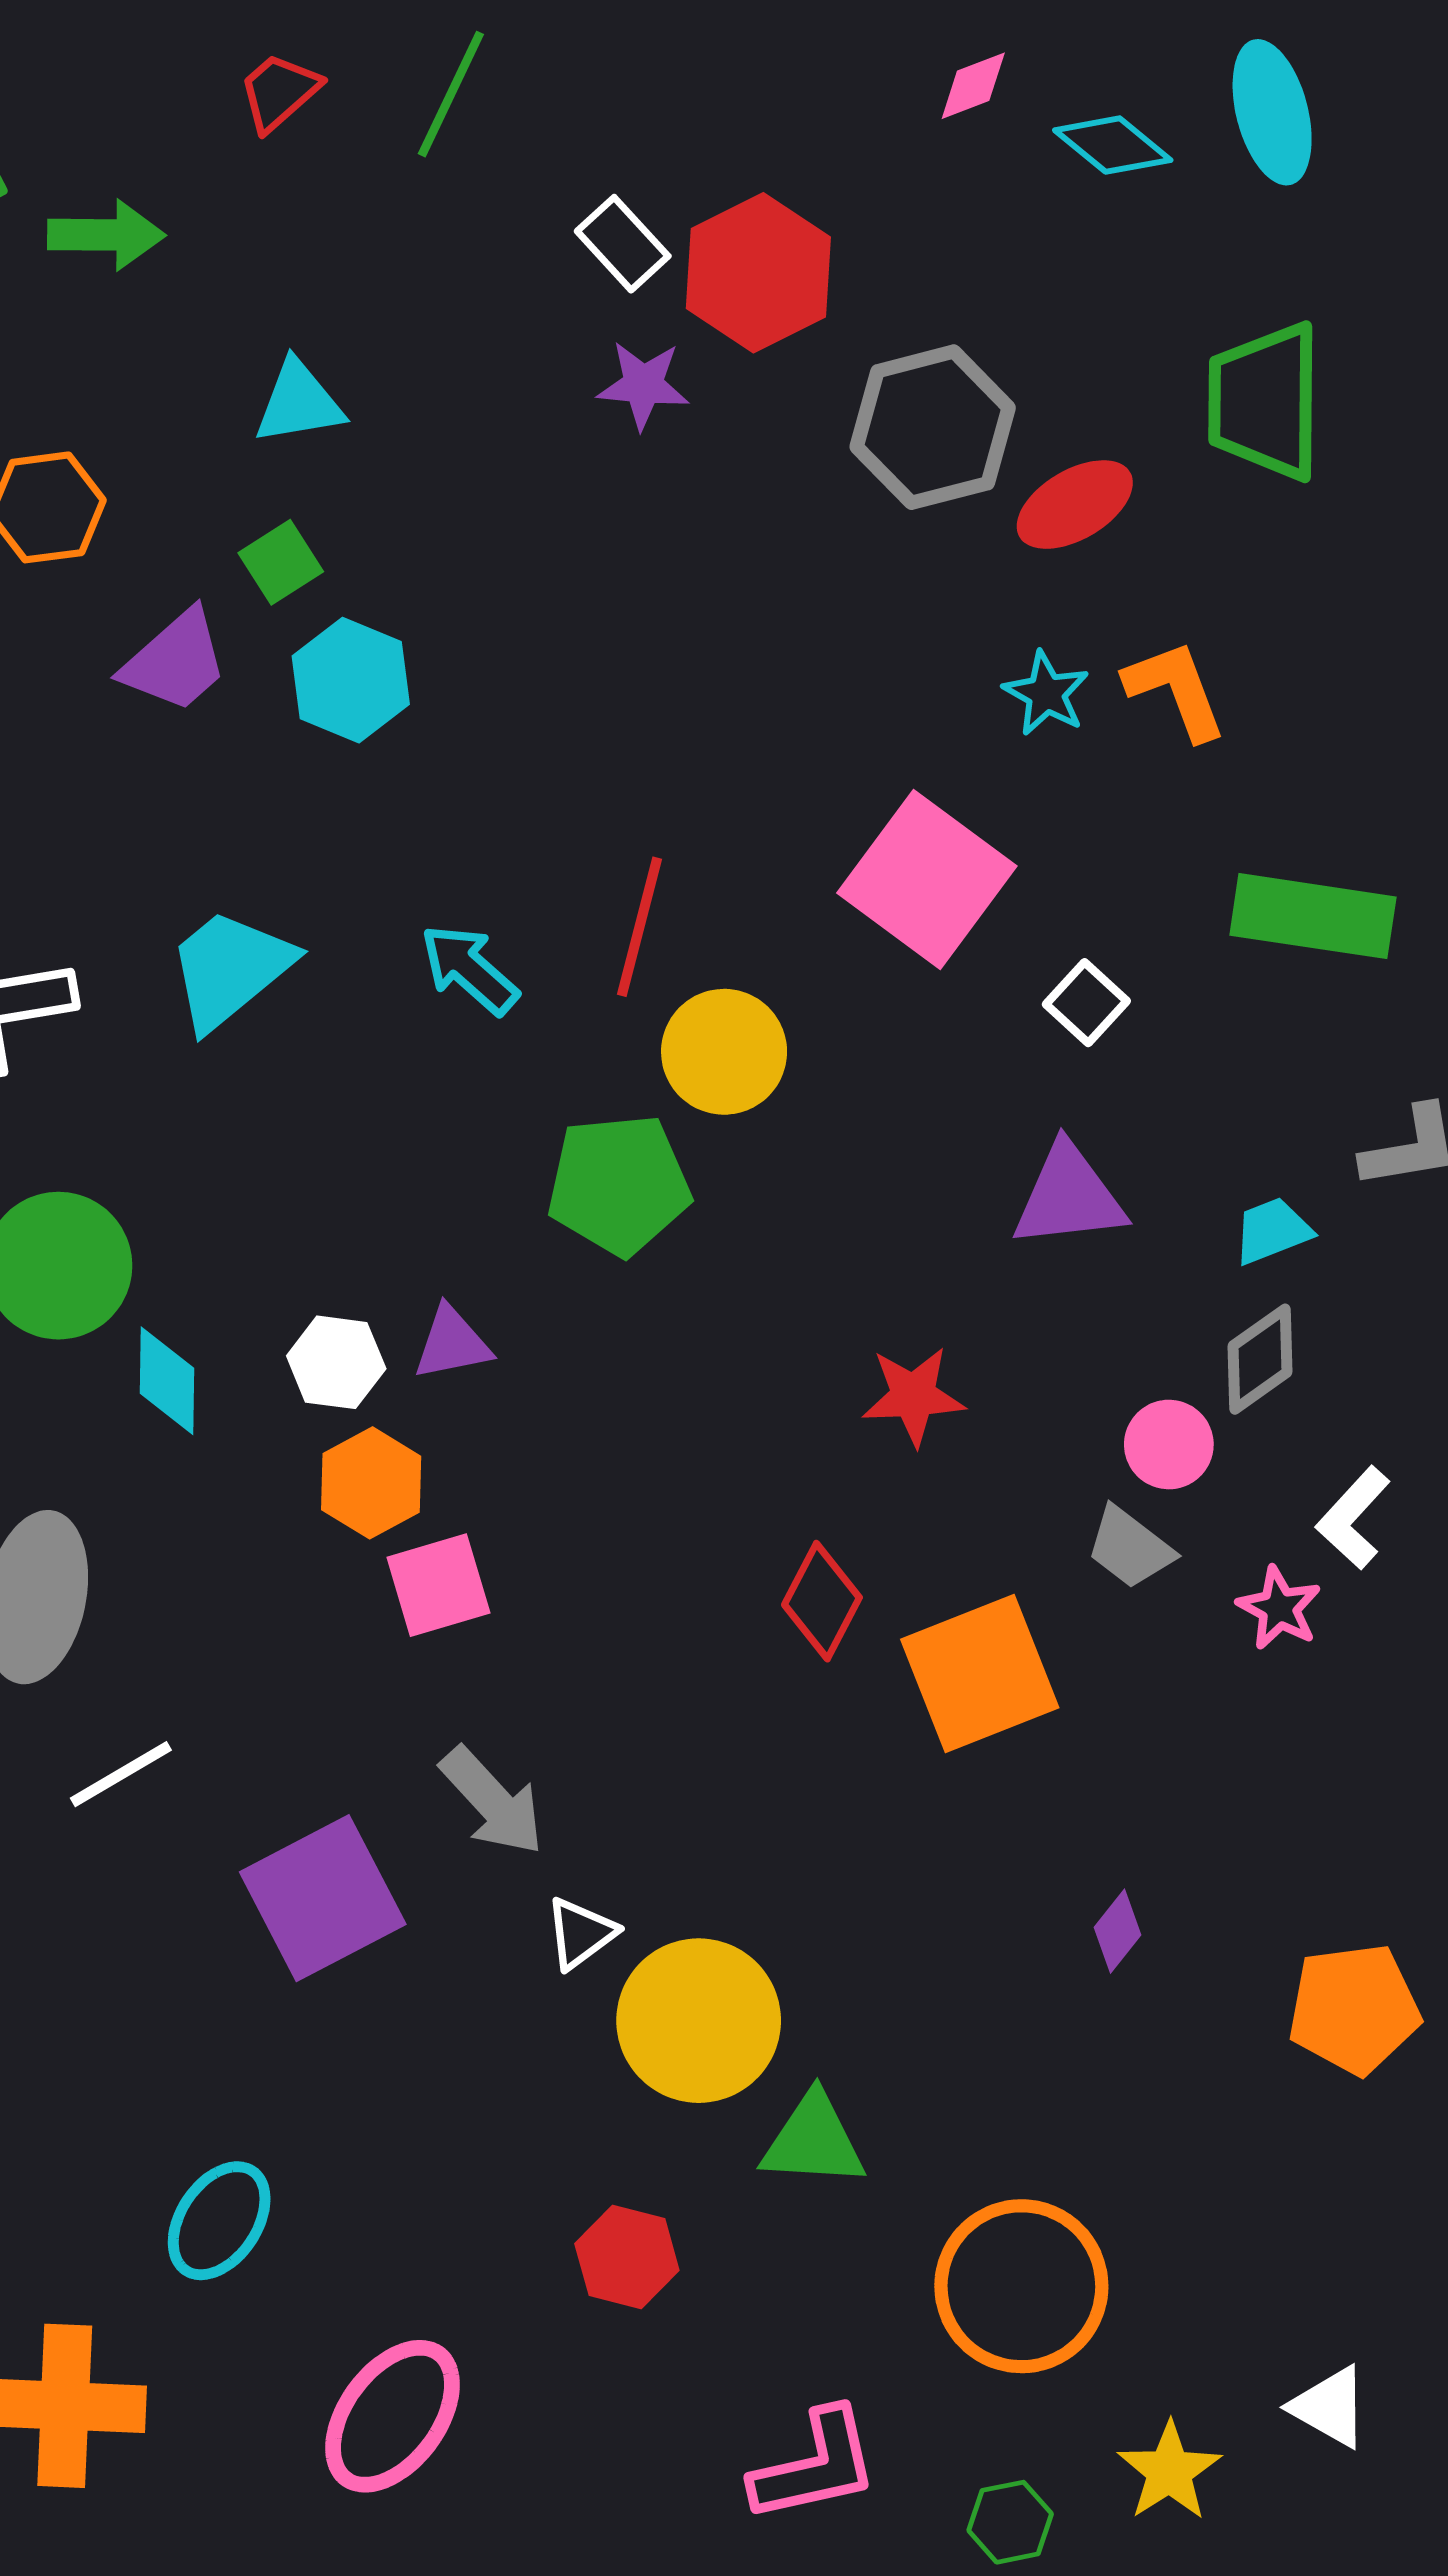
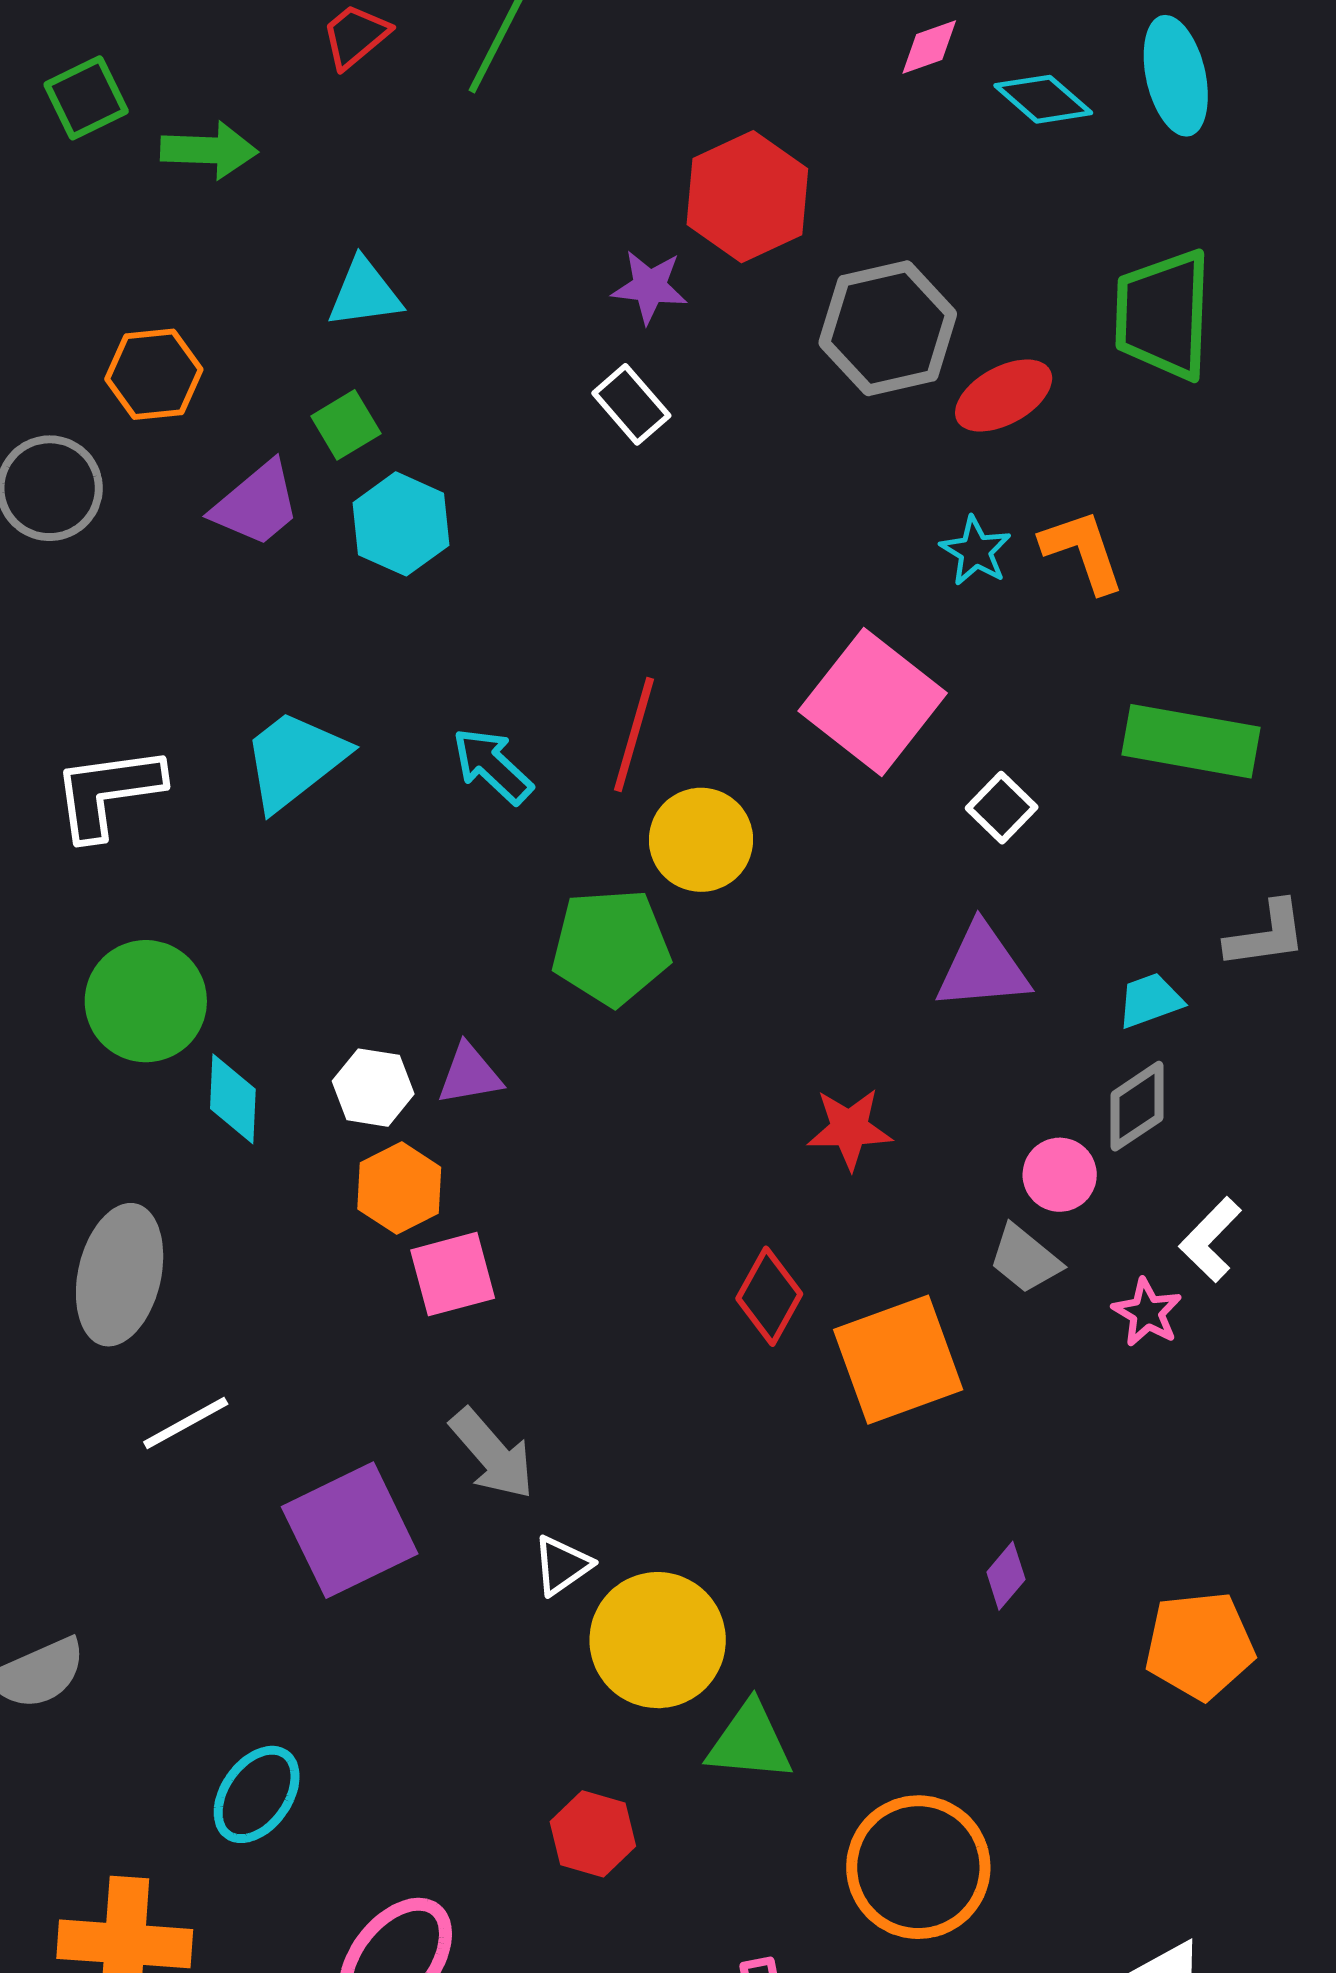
white rectangle: (623, 244) -> (631, 404), moved

